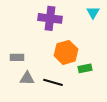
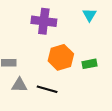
green rectangle: (85, 68) -> (90, 64), moved

